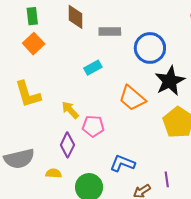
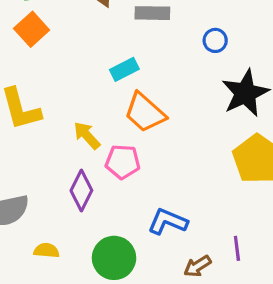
blue circle: (150, 48) -> (215, 40), size x0.5
orange trapezoid: (132, 98) -> (145, 113), moved
yellow semicircle: (54, 173) -> (46, 251), moved

